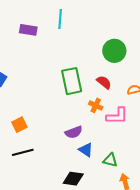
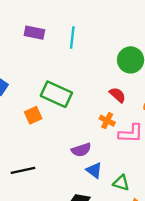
cyan line: (60, 19) -> (72, 37), moved
green rectangle: (72, 81) -> (56, 94), moved, turned -56
orange square: (19, 125) -> (33, 115), moved

